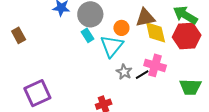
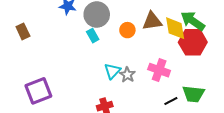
yellow diamond: (156, 32) -> (175, 28), moved
cyan triangle: (112, 46) -> (112, 71), moved, size x0.7
black line: (142, 75) -> (171, 101), moved

